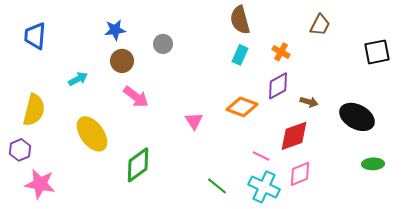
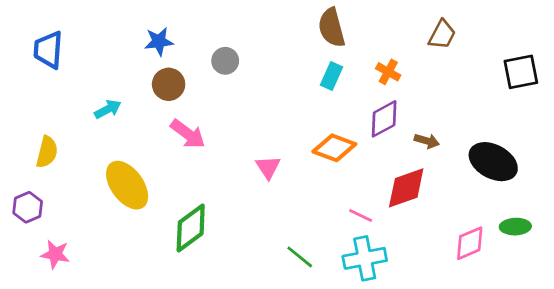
yellow semicircle: (34, 110) -> (47, 152), size x0.7
pink diamond: (300, 174) -> (470, 243), moved
pink star: (40, 184) -> (55, 254), size x0.7
cyan cross: (264, 187) -> (365, 258), turned -36

